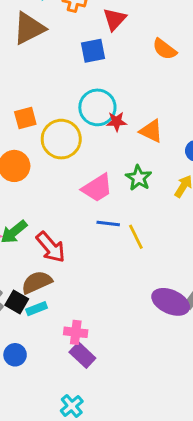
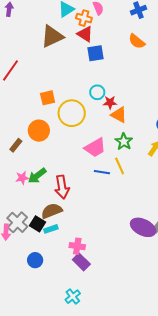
red triangle: (115, 19) -> (85, 34), moved, turned -42
orange semicircle: (165, 49) -> (137, 41), moved
cyan circle: (97, 107) -> (97, 92), size x0.6
orange triangle: (151, 131) -> (119, 115), moved
yellow line: (136, 237) -> (120, 166), moved
red arrow: (51, 247) -> (62, 187), turned 30

